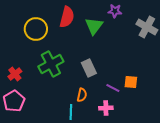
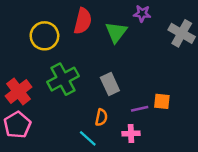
red cross: (15, 74) -> (19, 91), size x1.5
purple line: (113, 88) -> (140, 109), turned -40
cyan line: (71, 112) -> (88, 138), turned -49

